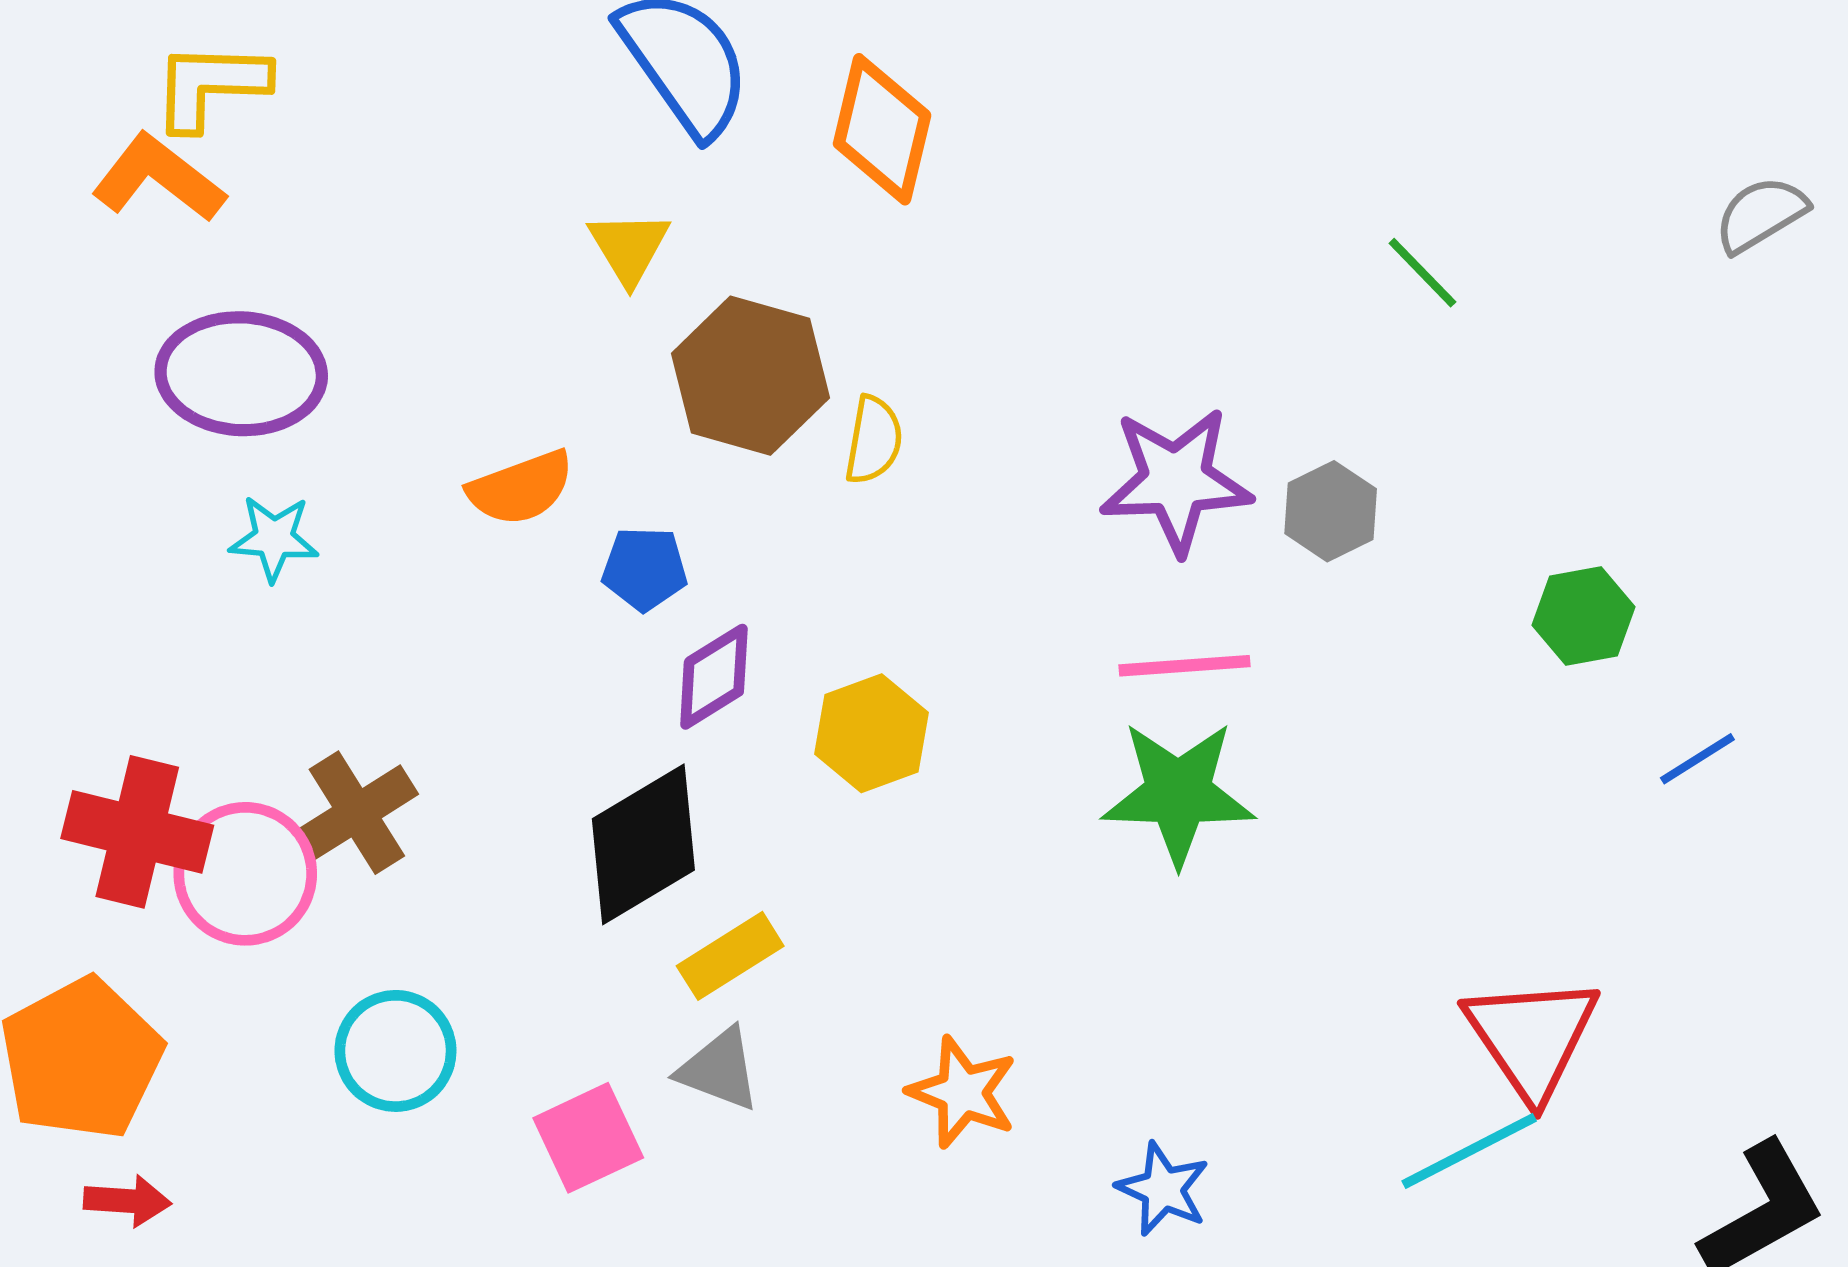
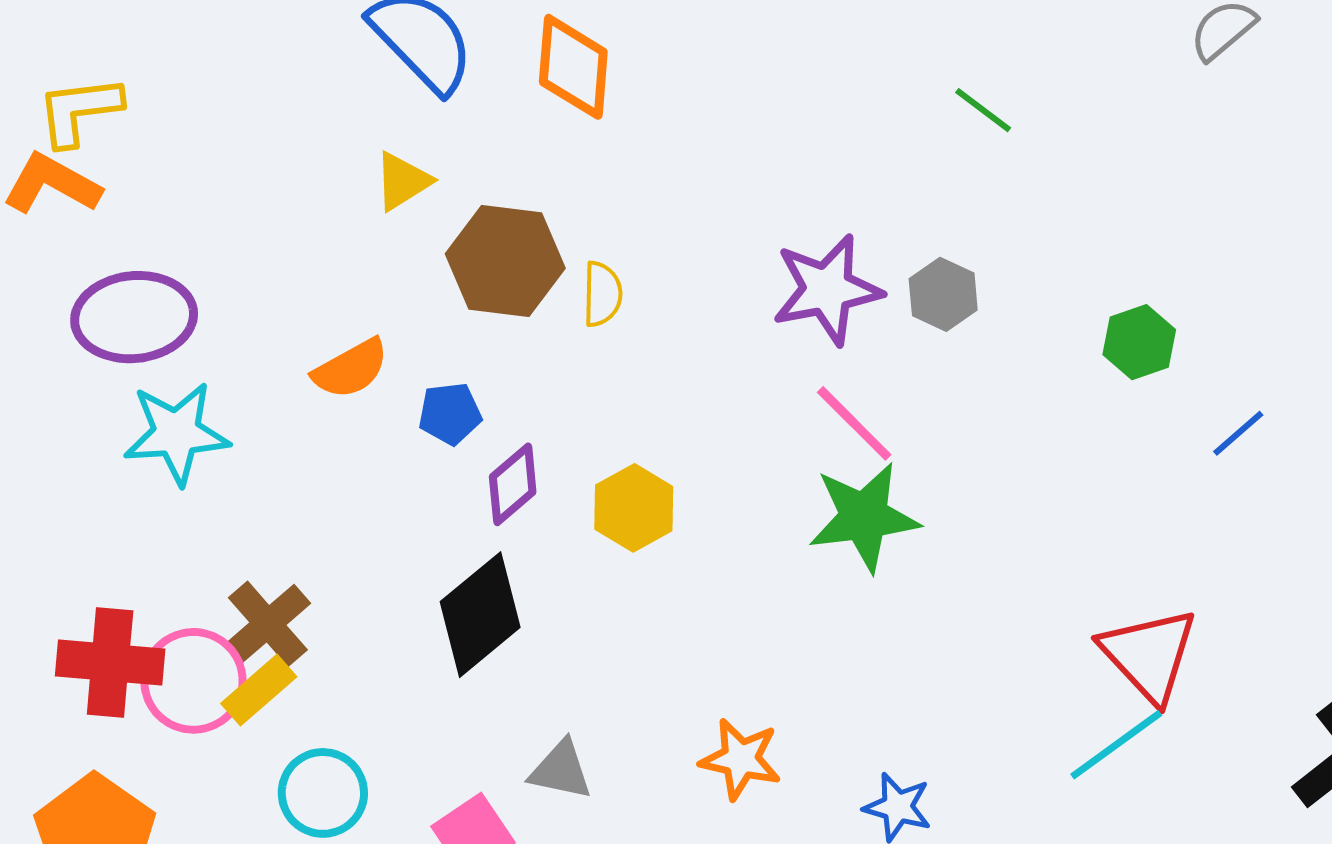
yellow triangle: (629, 247) -> (402, 181), turned 38
cyan star: (274, 538) -> (176, 433), size x1.6
pink line: (1184, 666) -> (854, 423), turned 58
yellow rectangle: (730, 956) -> (259, 690), moved

